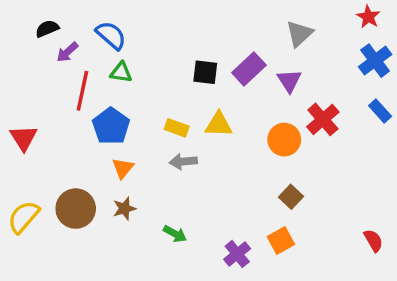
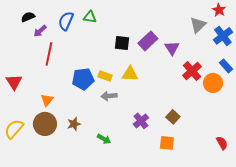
gray triangle: (299, 34) -> (198, 25), moved
blue semicircle: (111, 35) -> (66, 21), turned -108
green triangle: (121, 72) -> (90, 17), moved
blue pentagon: (111, 126) -> (83, 79), moved, turned 30
orange circle: (284, 140) -> (213, 83), moved
orange triangle: (123, 168) -> (47, 100), moved
orange square: (281, 241) -> (167, 143), turned 35
purple cross: (237, 254) -> (141, 121), moved

